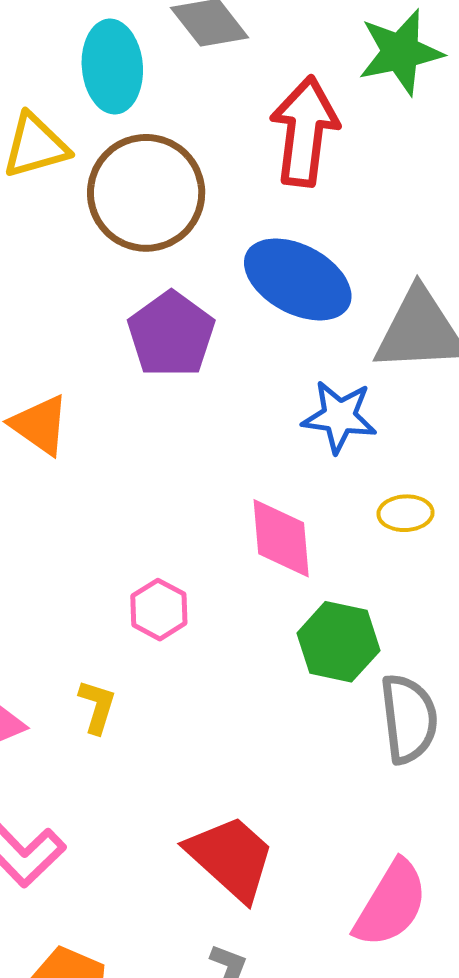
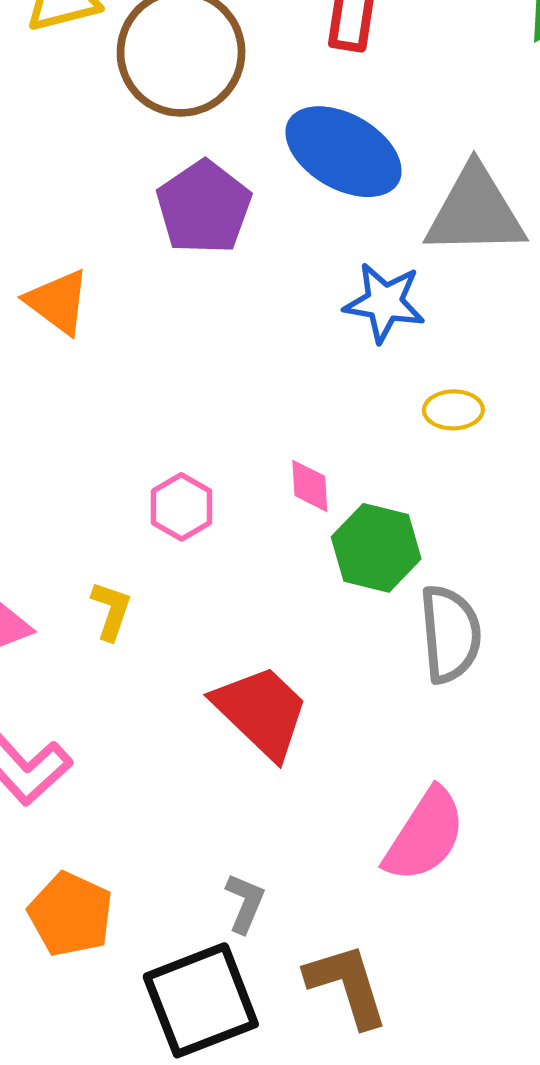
pink diamond: (281, 538) -> (310, 486), moved, size x0.6
red trapezoid: (231, 858) -> (261, 712), moved

